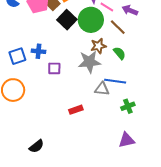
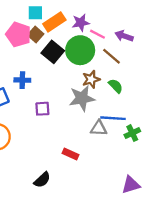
blue cross: (38, 51) -> (22, 80), moved
green cross: (128, 106) -> (132, 133), moved
red rectangle: (76, 110) -> (70, 154), turned 48
black semicircle: (36, 146) -> (42, 180), moved

